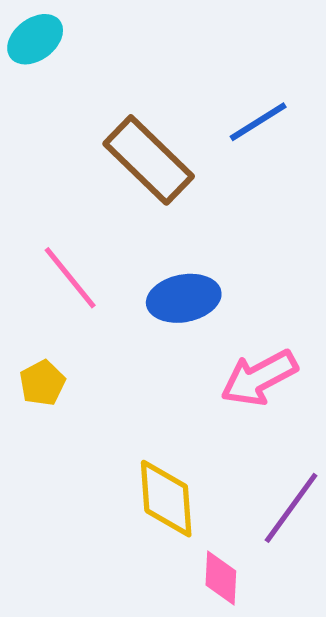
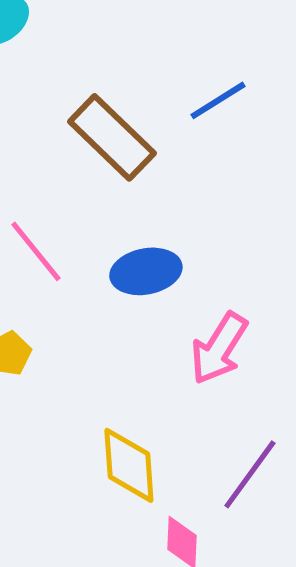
pink arrow: (259, 378) -> (219, 348), turned -30

